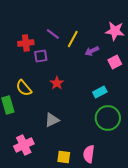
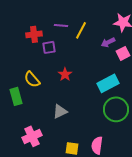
purple line: (53, 34) -> (61, 25), turned -32
purple arrow: (92, 51) -> (108, 42), moved
cyan rectangle: (100, 92) -> (108, 83), size x1.5

